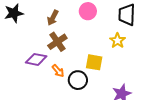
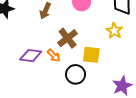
brown cross: (57, 42) -> (68, 38), moved
orange arrow: (58, 71) -> (54, 56), moved

